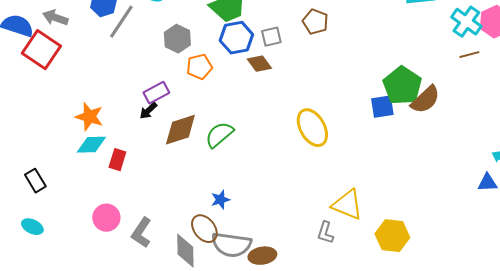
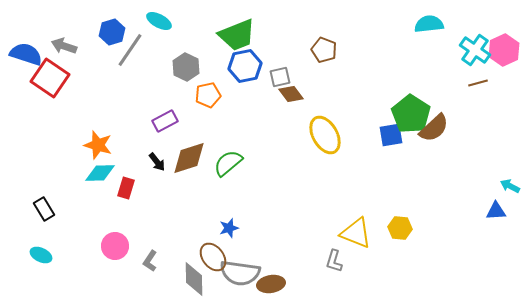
gray square: (271, 37) -> (280, 77), moved
brown diamond: (259, 64) -> (291, 94), moved
black arrow: (148, 111) -> (157, 162), moved, turned -84
yellow ellipse: (312, 128) -> (325, 135), moved
gray L-shape: (141, 233) -> (150, 261), size x0.7
yellow hexagon: (392, 236) -> (400, 228), moved, size x0.7

